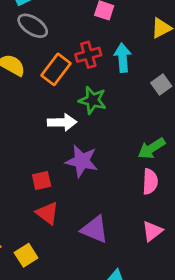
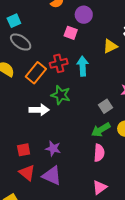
gray square: (161, 84) -> (106, 106), moved
purple star: (82, 161) -> (53, 149), moved, size x0.7
purple triangle: (95, 229) -> (52, 176), moved

